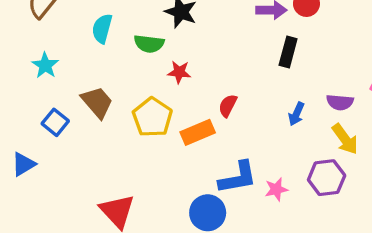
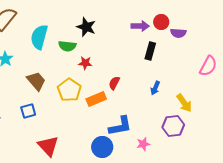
cyan semicircle: (102, 29) -> (39, 37), size x1.4
purple semicircle: (340, 102) -> (178, 33), moved
blue square: (55, 122) -> (28, 111), moved, turned 35
pink star: (276, 189) -> (143, 144), moved

